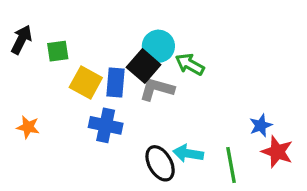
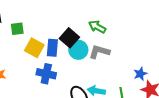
cyan circle: (158, 46) -> (78, 50), moved
green arrow: (190, 64) -> (97, 27), moved
gray L-shape: (157, 89) -> (99, 52), moved

